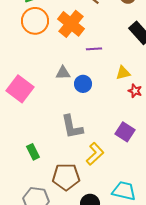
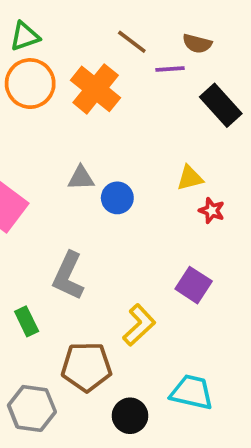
purple line: (94, 49) -> (170, 69), moved
gray L-shape: (72, 127) -> (68, 276), moved, turned 36

